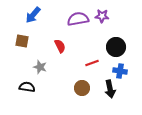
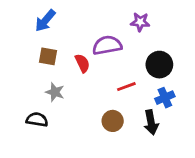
purple semicircle: (78, 19) -> (107, 45), moved
brown square: (22, 41) -> (48, 56), moved
blue cross: (120, 71) -> (165, 98), turned -32

